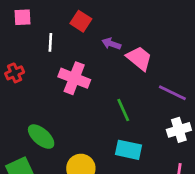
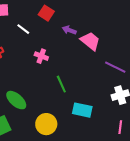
white line: (50, 42) -> (23, 29), turned -56
pink cross: (74, 78) -> (41, 56), size x0.6
green line: (123, 110) -> (61, 84), moved

